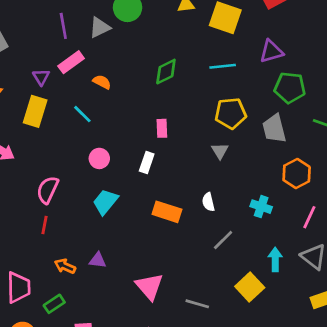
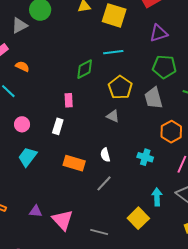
purple triangle: (271, 51) -> (159, 33), moved
green diamond: (166, 72) -> (85, 69), moved
yellow pentagon: (231, 113) -> (120, 87), turned -30
gray triangle: (220, 151) -> (113, 116), turned -32
gray line: (223, 240) -> (104, 183), moved
purple triangle: (98, 260) -> (36, 211), moved

